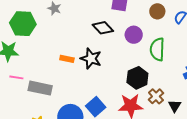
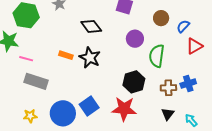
black diamond: (103, 28) -> (91, 26), moved
pink line: (16, 77) -> (26, 59), moved
brown cross: (156, 96) -> (168, 88), moved, turned 35

